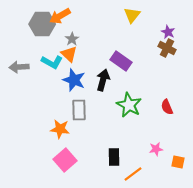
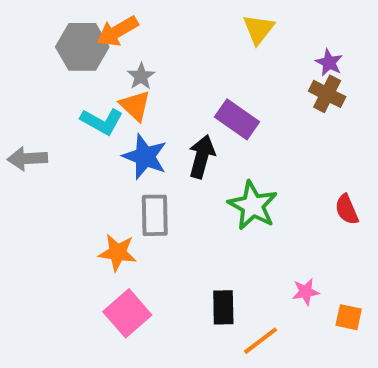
gray arrow: (19, 67) -> (27, 159), moved
red semicircle: (167, 107) -> (347, 209), moved

